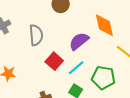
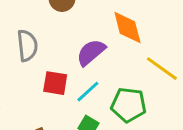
red square: (54, 61) -> (55, 83), turned -30

